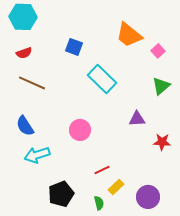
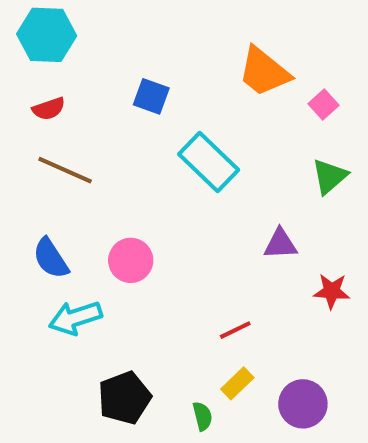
pink circle: (80, 130) -> (131, 260), moved
red line: (102, 170) -> (235, 330), moved

